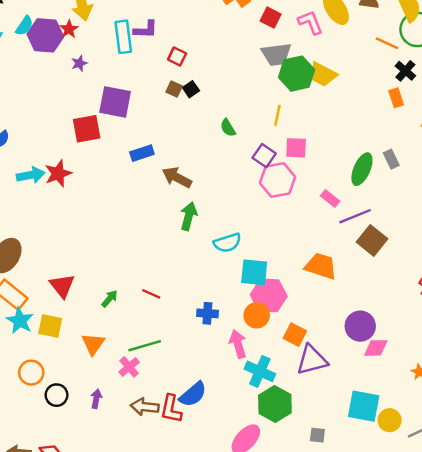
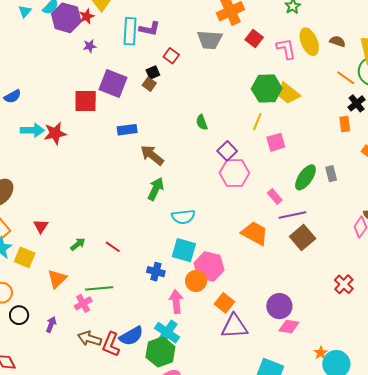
gray trapezoid: (276, 54) -> (210, 40), moved
brown square: (174, 89) -> (149, 84), moved
black square: (191, 89) -> (153, 73), moved
yellow line: (277, 115) -> (257, 122), moved
pink square: (296, 148) -> (276, 142), moved, turned -30
orange trapezoid: (321, 266) -> (255, 233), moved
cyan square: (254, 272) -> (184, 250), moved
red triangle: (62, 286) -> (41, 226), size x0.7
cyan cross: (260, 371) -> (167, 333), moved
green hexagon: (275, 404) -> (160, 352), moved

